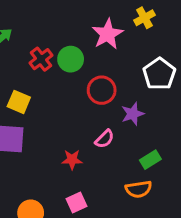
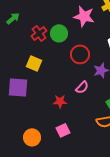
pink star: (108, 34) -> (84, 16), turned -30
yellow square: (19, 102) -> (34, 63), moved

